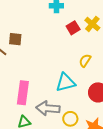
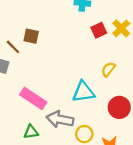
pink rectangle: (23, 93) -> (33, 98), turned -70

